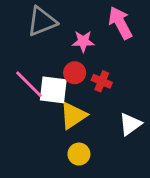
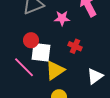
red circle: (75, 73) -> (31, 40), moved
pink line: (29, 84) -> (24, 67), moved

